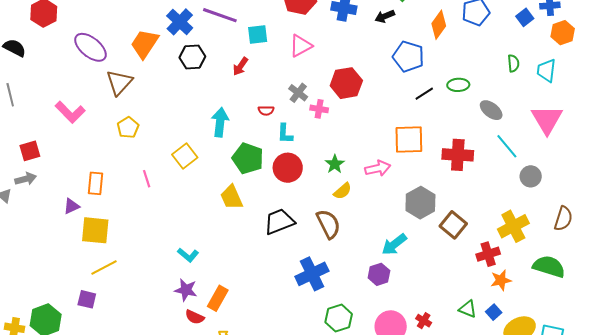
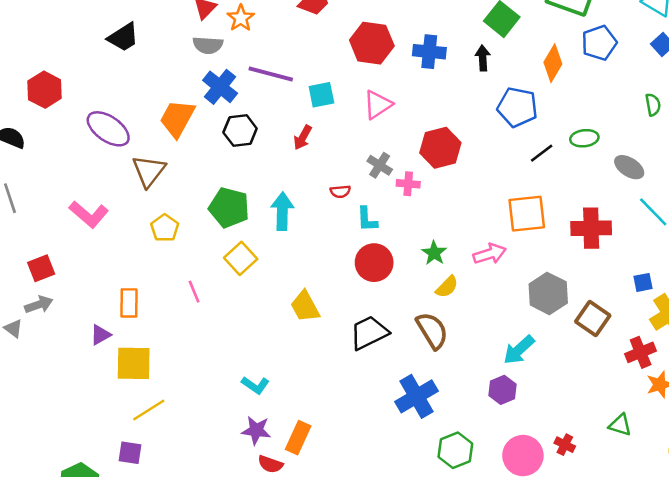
black arrow: (385, 16) -> (483, 58), turned 114
green pentagon: (248, 158) -> (229, 208), moved
blue square: (494, 312) -> (643, 282), moved, turned 35

